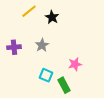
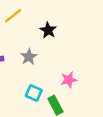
black star: (52, 17) -> (48, 30), moved

